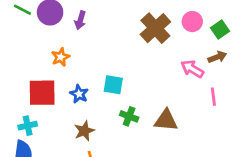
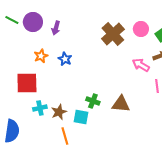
cyan square: (113, 85) -> (81, 117), moved
blue star: (79, 94) -> (65, 59), moved
cyan cross: (28, 126) -> (40, 108), moved

